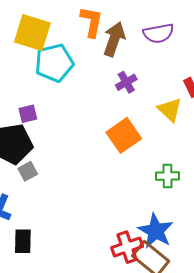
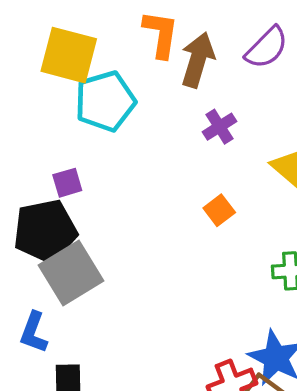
purple semicircle: (158, 33) -> (267, 48), turned -32
orange square: (124, 135) -> (219, 210), size x0.6
gray square: (28, 171) -> (71, 273), size x2.0

